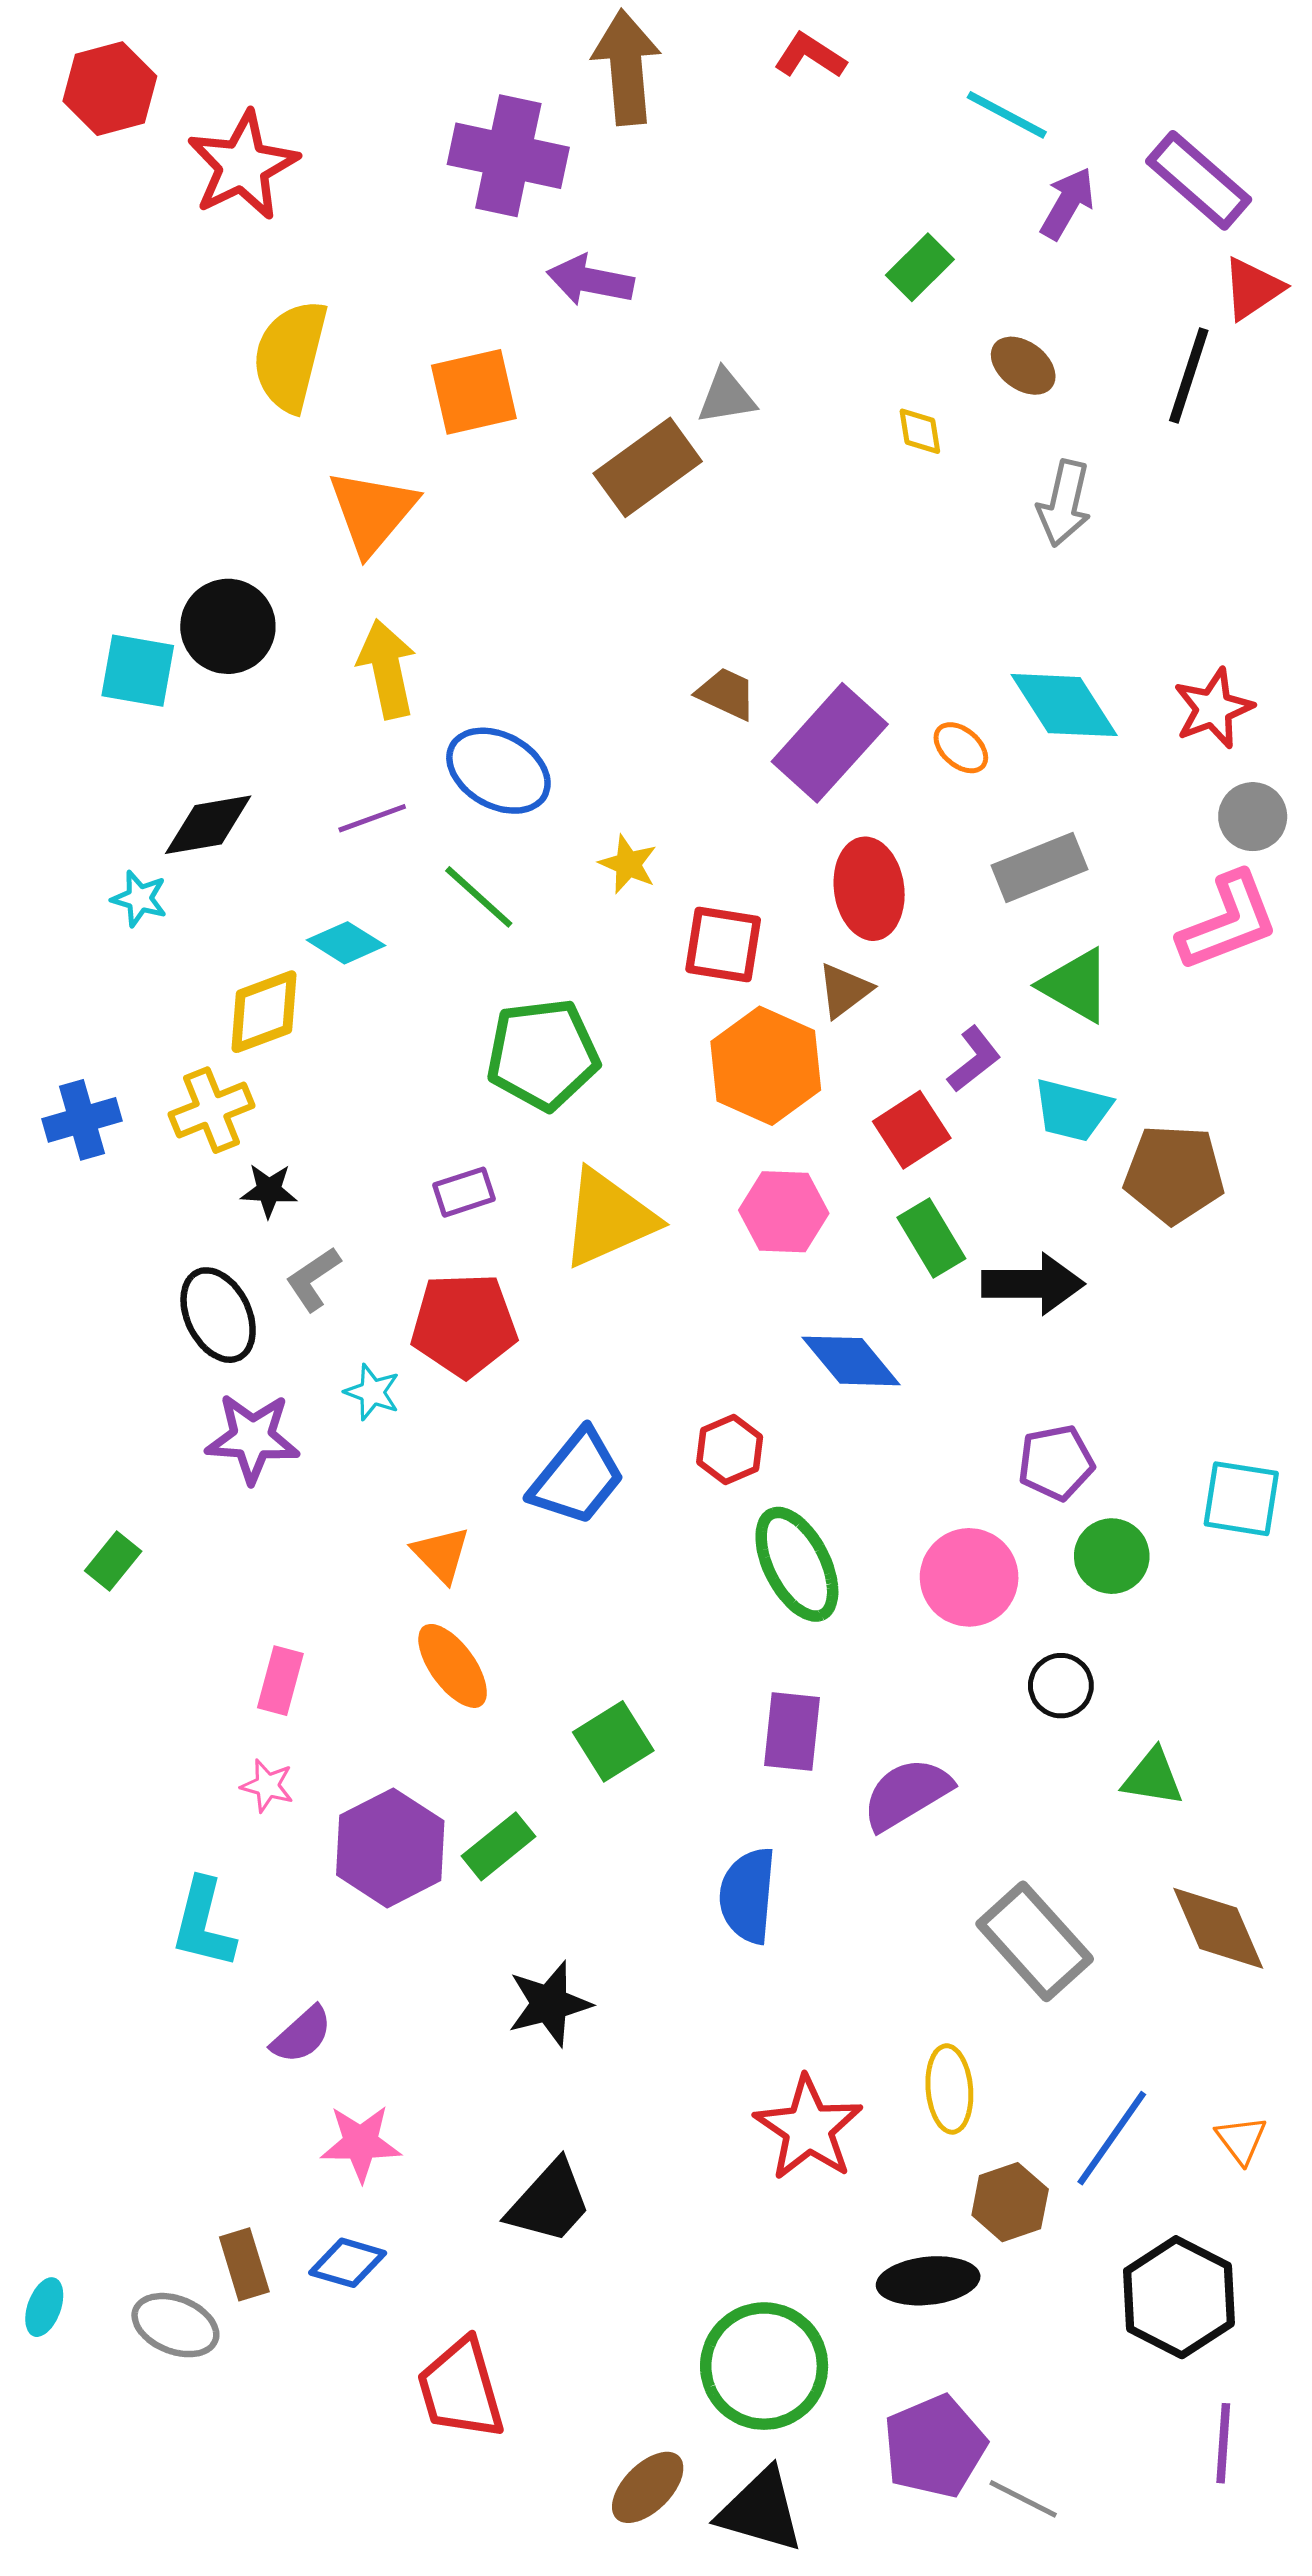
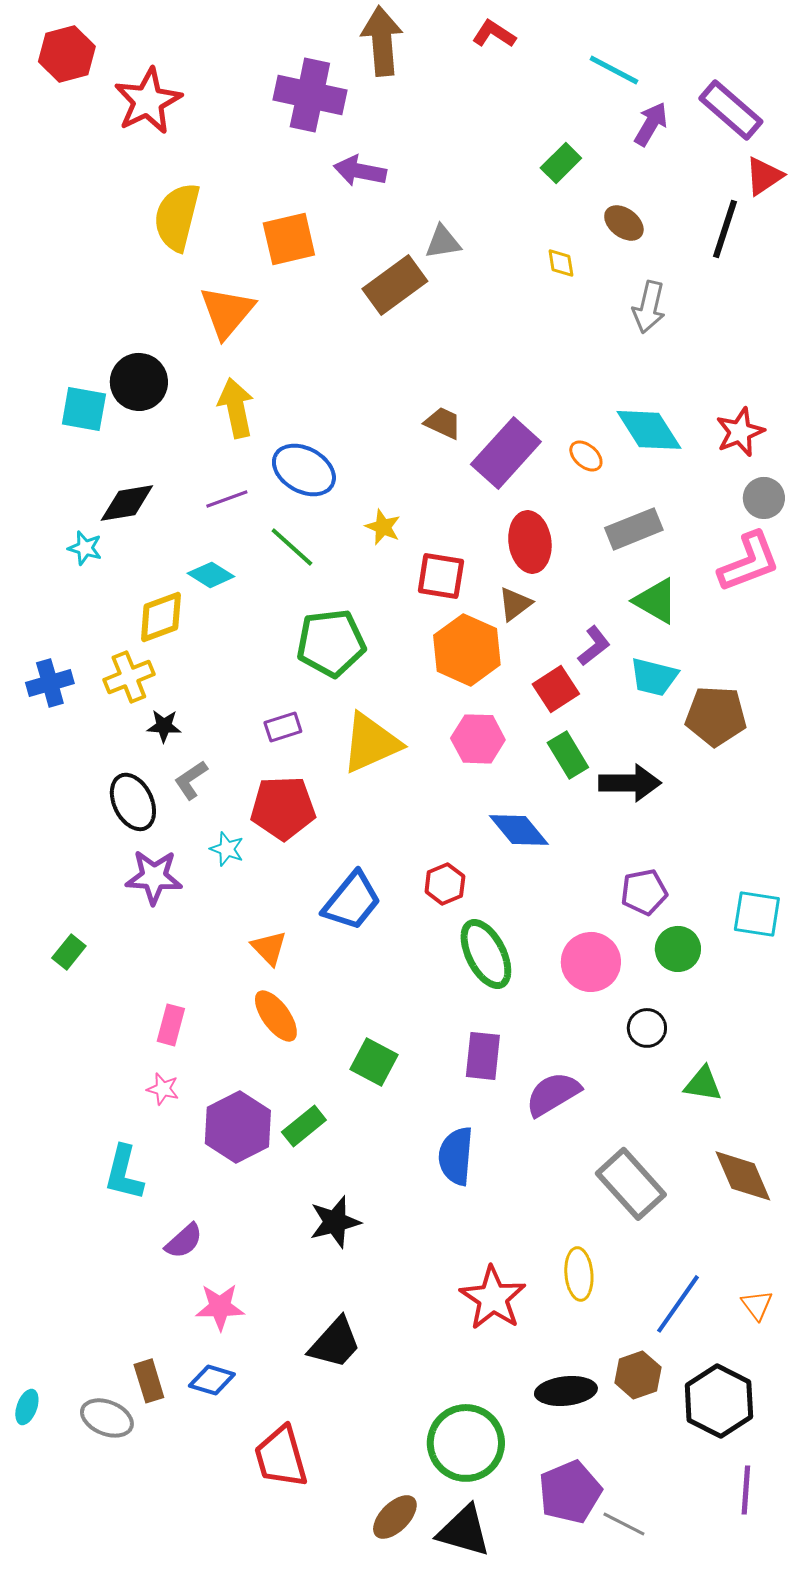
green square: (613, 1741) -> (374, 1062), turned -30
brown hexagon: (1010, 2202) -> (638, 1375), moved

